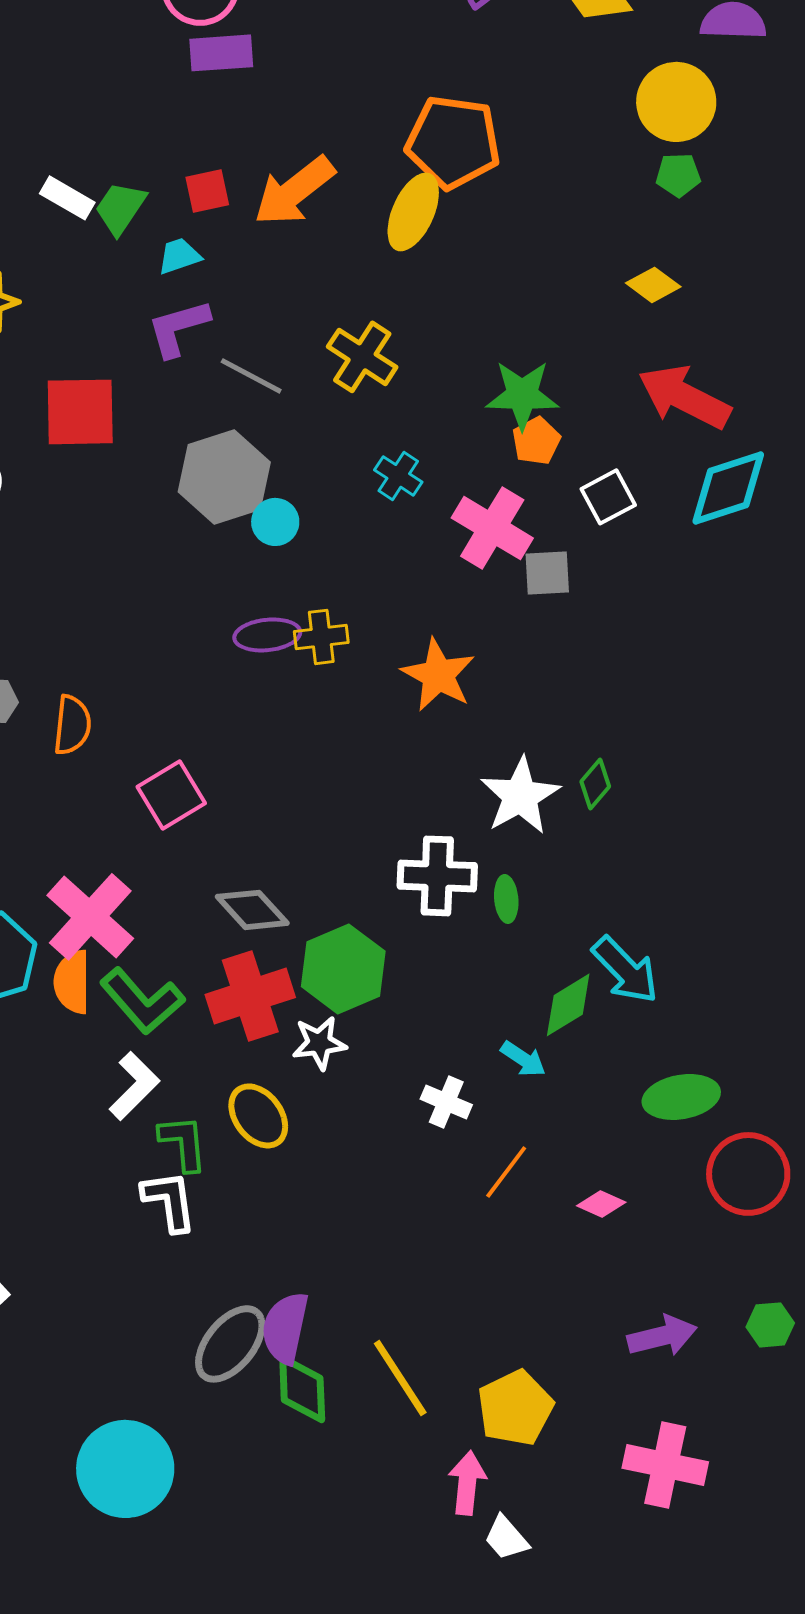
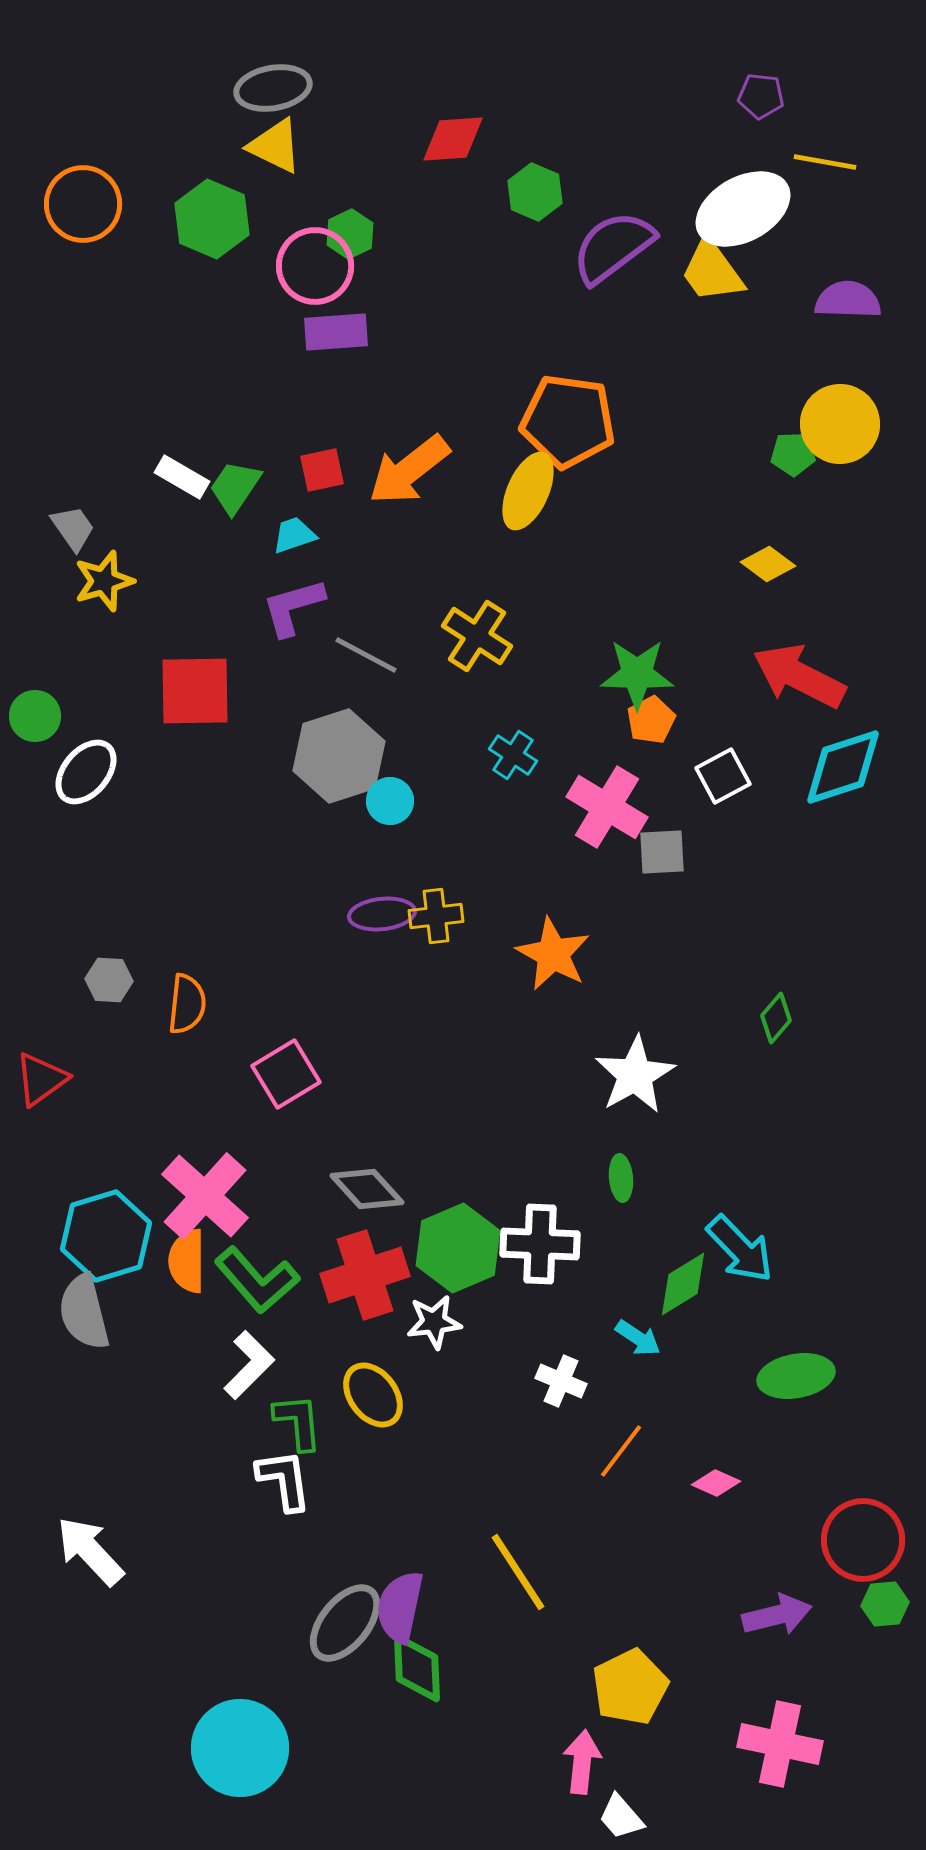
yellow circle: (676, 102) -> (840, 424), moved
green diamond: (595, 784) -> (776, 1018), moved
white cross: (437, 876) -> (540, 1244), moved
red circle: (748, 1174) -> (863, 1540), moved
yellow line: (400, 1378) -> (518, 1572), moved

